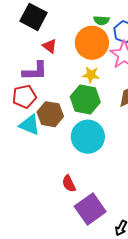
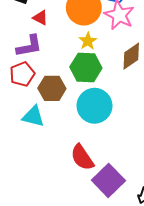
yellow star: (91, 75) -> (88, 41), turned -30
cyan triangle: (29, 125) -> (33, 116), moved
red semicircle: (69, 184) -> (82, 157), size x1.5

